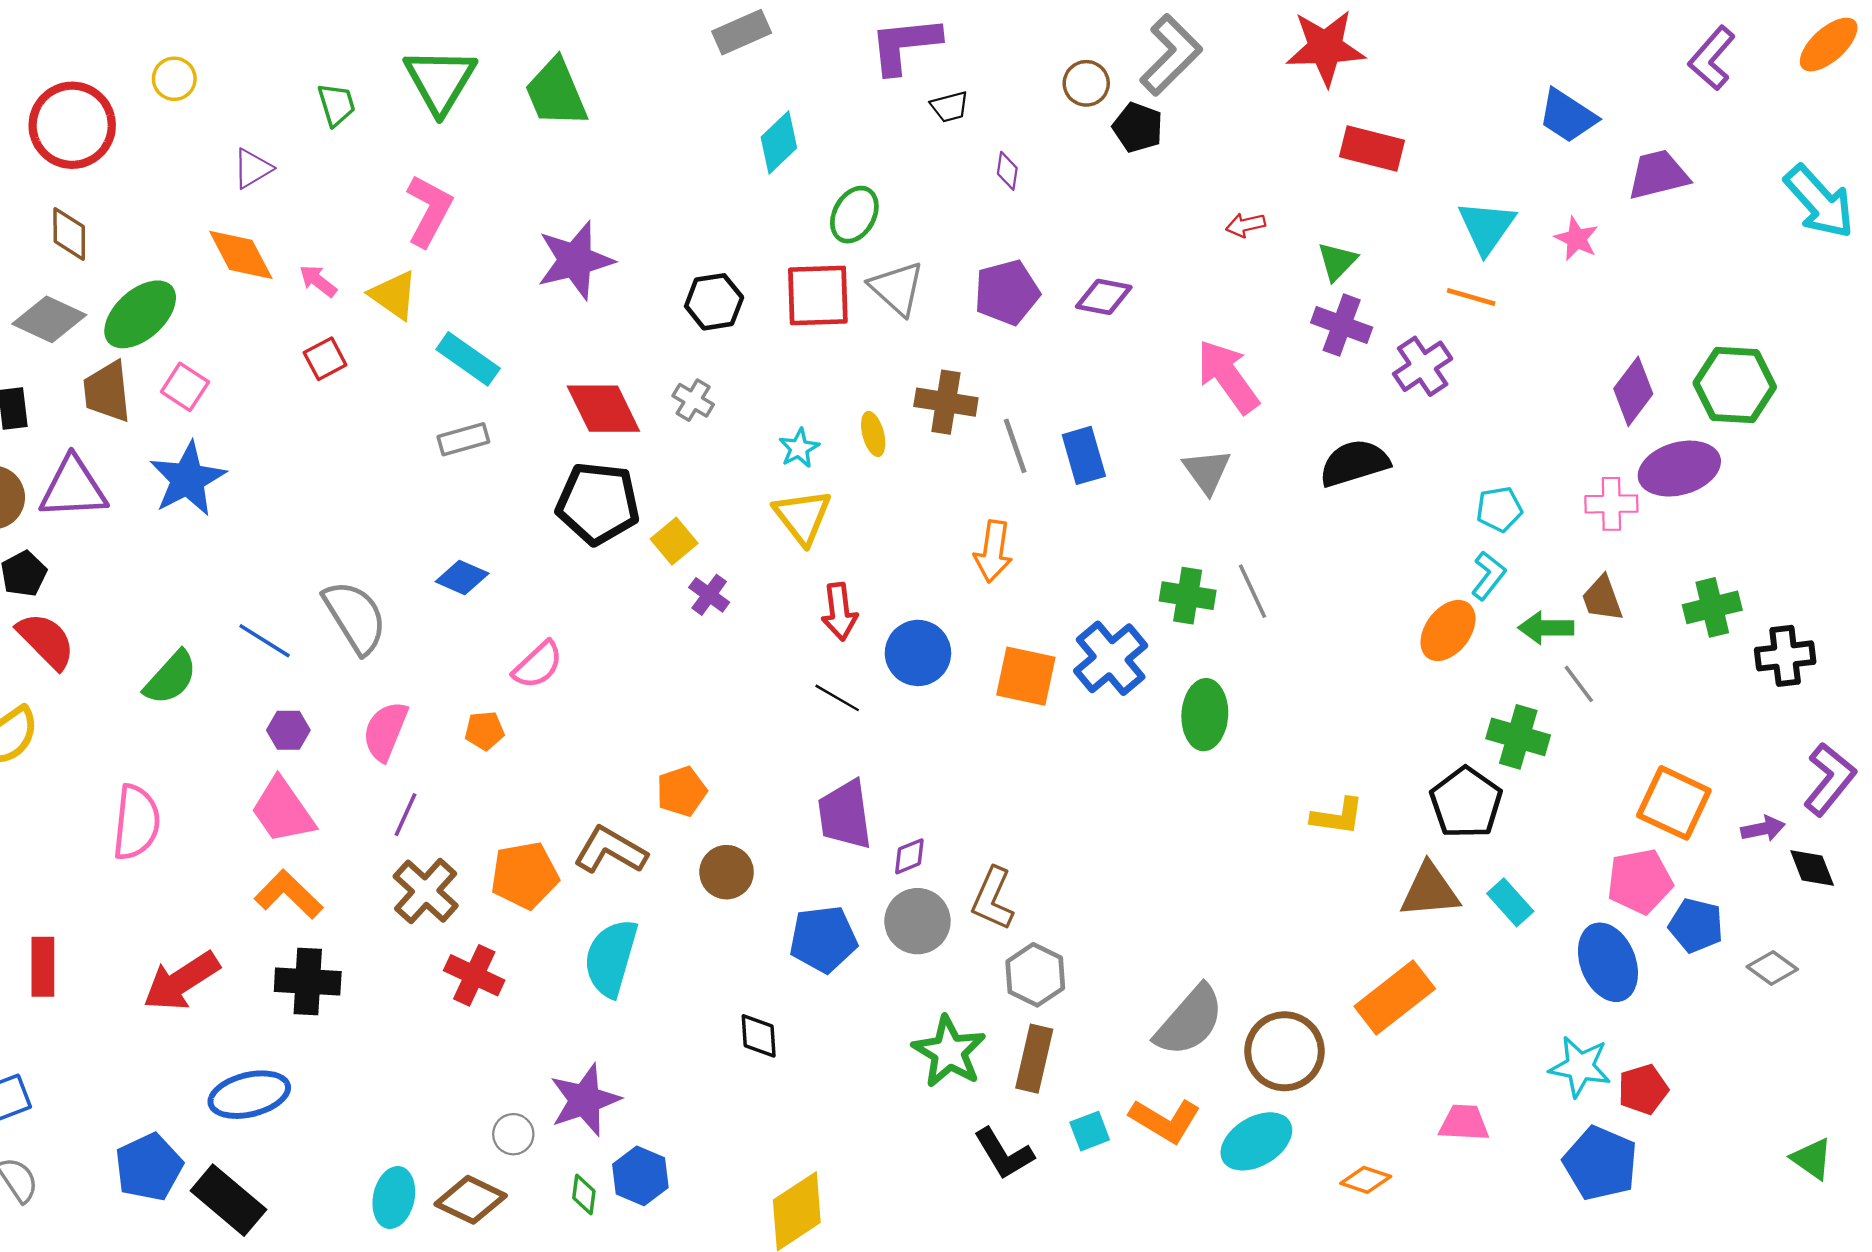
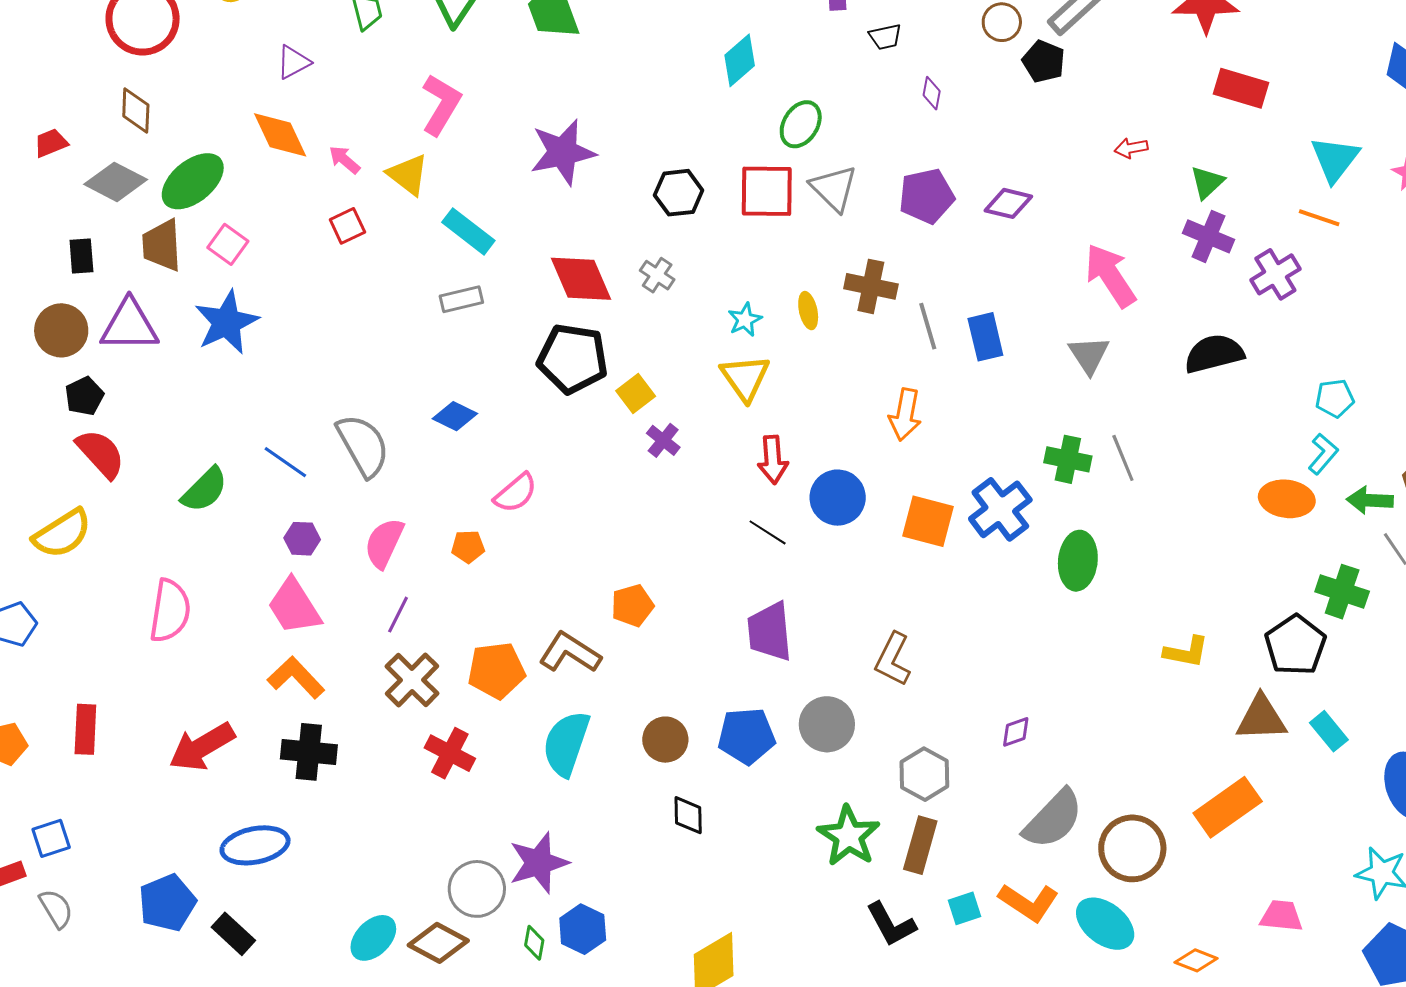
orange ellipse: (1448, 630) -> (1287, 499), turned 58
purple diamond: (909, 856) -> (1016, 732), moved
brown circle: (727, 872) -> (665, 740), moved
brown L-shape: (993, 899) -> (893, 659), moved
gray circle: (513, 1134) -> (477, 889), size x1.6
cyan ellipse: (1256, 1141) -> (1105, 924), turned 66
cyan ellipse: (394, 1197) -> (373, 938), turned 30
black rectangle: (228, 1200) -> (233, 934), size x0.7

